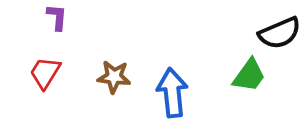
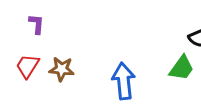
brown star: (114, 77) -> (62, 69), moved

